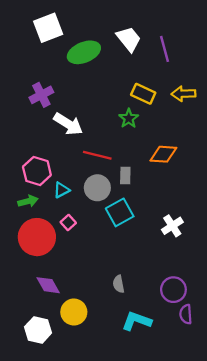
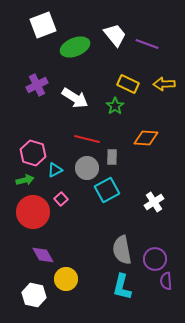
purple line: (165, 49) -> (147, 44), turned -55
white arrow: (68, 124) -> (75, 98), moved
gray semicircle: (119, 284) -> (122, 250), moved, size x1.8
cyan L-shape: (137, 321) -> (122, 287), turned -96

